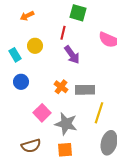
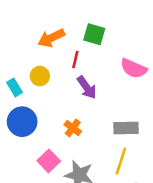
orange arrow: (27, 16) -> (51, 38), moved, size x1.5
blue circle: (21, 82) -> (22, 122), size x1.5
gray rectangle: (85, 90) -> (126, 128), moved

